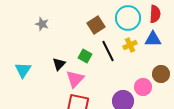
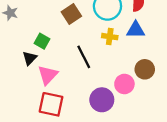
yellow cross: (130, 45) -> (110, 37), turned 32
black line: (108, 51) -> (84, 57), moved
green square: (85, 56) -> (42, 41), moved

